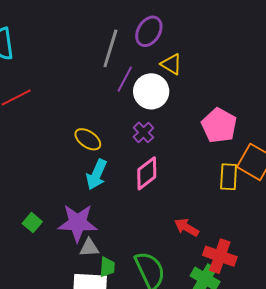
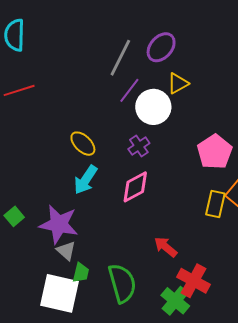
yellow triangle: (171, 64) -> (178, 83), turned 50
gray triangle: (89, 248) -> (66, 251), turned 35

